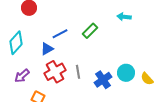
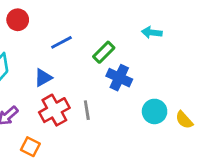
blue line: (60, 34) -> (61, 42), moved
blue cross: (103, 80) -> (119, 78), moved, turned -30

